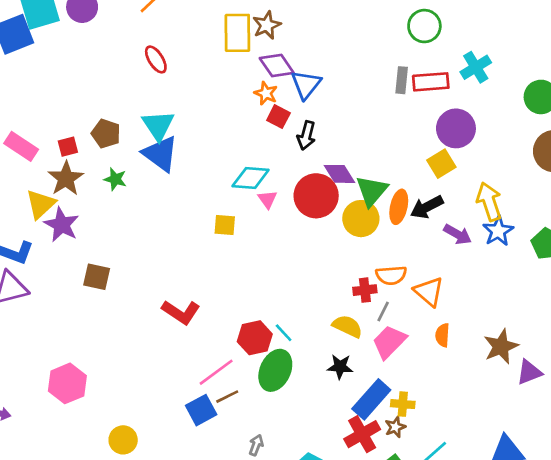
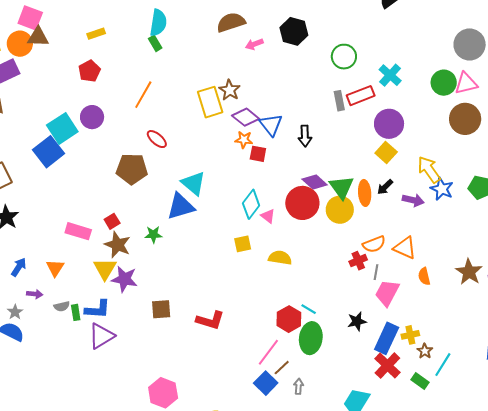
cyan triangle: (158, 125) -> (193, 183), moved
brown pentagon: (106, 134) -> (132, 169), moved, size x1.4
black arrow: (306, 135) -> (305, 136), moved
blue triangle: (160, 154) -> (181, 206), turned -36
cyan diamond: (251, 178) -> (251, 204), turned -40
black arrow: (427, 207) -> (385, 187), size x0.7
red L-shape: (181, 312) -> (210, 320), moved
yellow semicircle: (347, 326) -> (280, 258), moved
brown star: (395, 427) -> (425, 351), moved
gray arrow: (256, 445) -> (299, 386), moved

